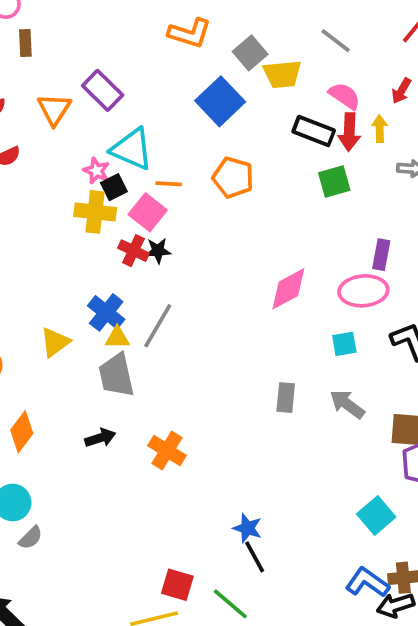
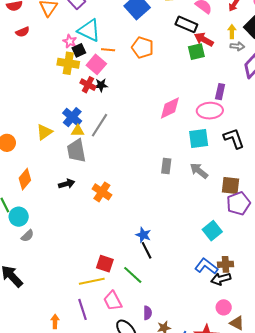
yellow arrow: (380, 129) -> (232, 32), moved
red arrow: (349, 132) -> (204, 39), moved, turned 114
cyan square: (344, 344) -> (199, 138), size x1.5

